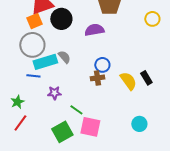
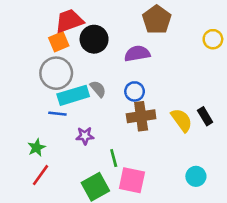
blue circle: (102, 65) -> (135, 91), moved
brown cross: (97, 78) -> (141, 116), size x1.5
green line: (76, 110) -> (114, 158), turned 40

